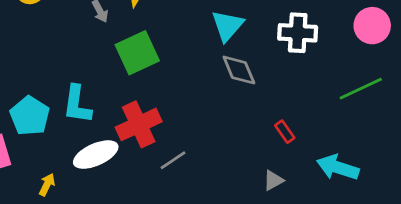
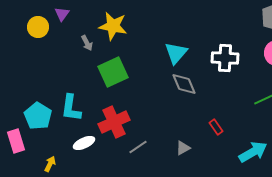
white ellipse: (96, 155) -> (84, 143), size x0.7
cyan arrow: (338, 167) -> (253, 152), turned 132
gray triangle: (273, 180) -> (183, 148), moved

